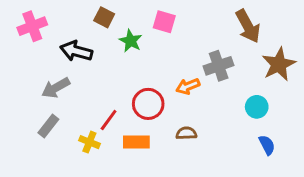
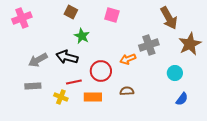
green star: (131, 41) -> (82, 36), moved
black arrow: (76, 51) -> (67, 57), moved
red line: (109, 120) -> (74, 82), turned 42
gray rectangle: (48, 126) -> (33, 86), turned 49
blue semicircle: (267, 145) -> (182, 99), turned 64

